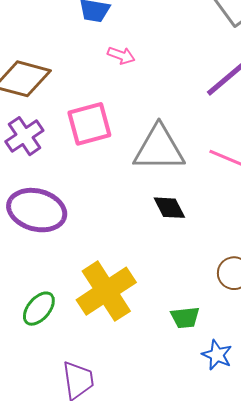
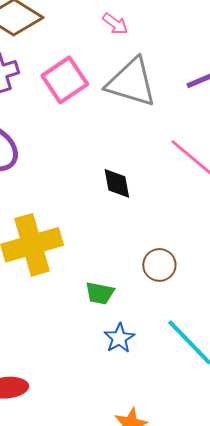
pink square: (89, 124) -> (65, 80), turned -36
gray triangle: (159, 148) -> (131, 82), moved

